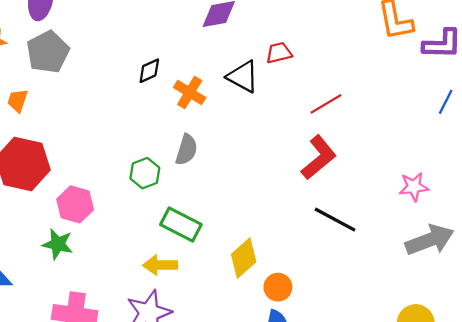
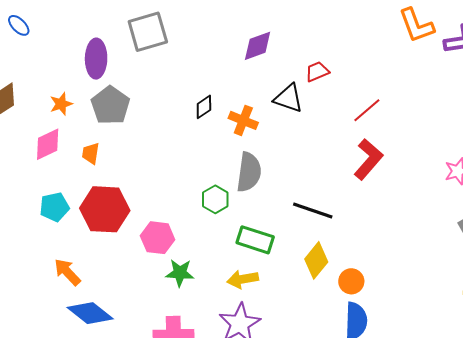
gray semicircle: (186, 150) -> (249, 172), size x1.4
black line: (335, 220) -> (313, 211), moved
green star: (58, 244) -> (180, 273), moved

